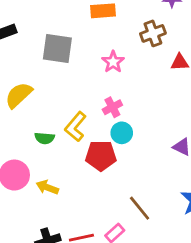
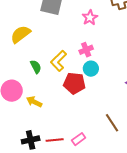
green semicircle: (45, 138) -> (36, 67), turned -128
brown line: (140, 208) -> (112, 123), moved

